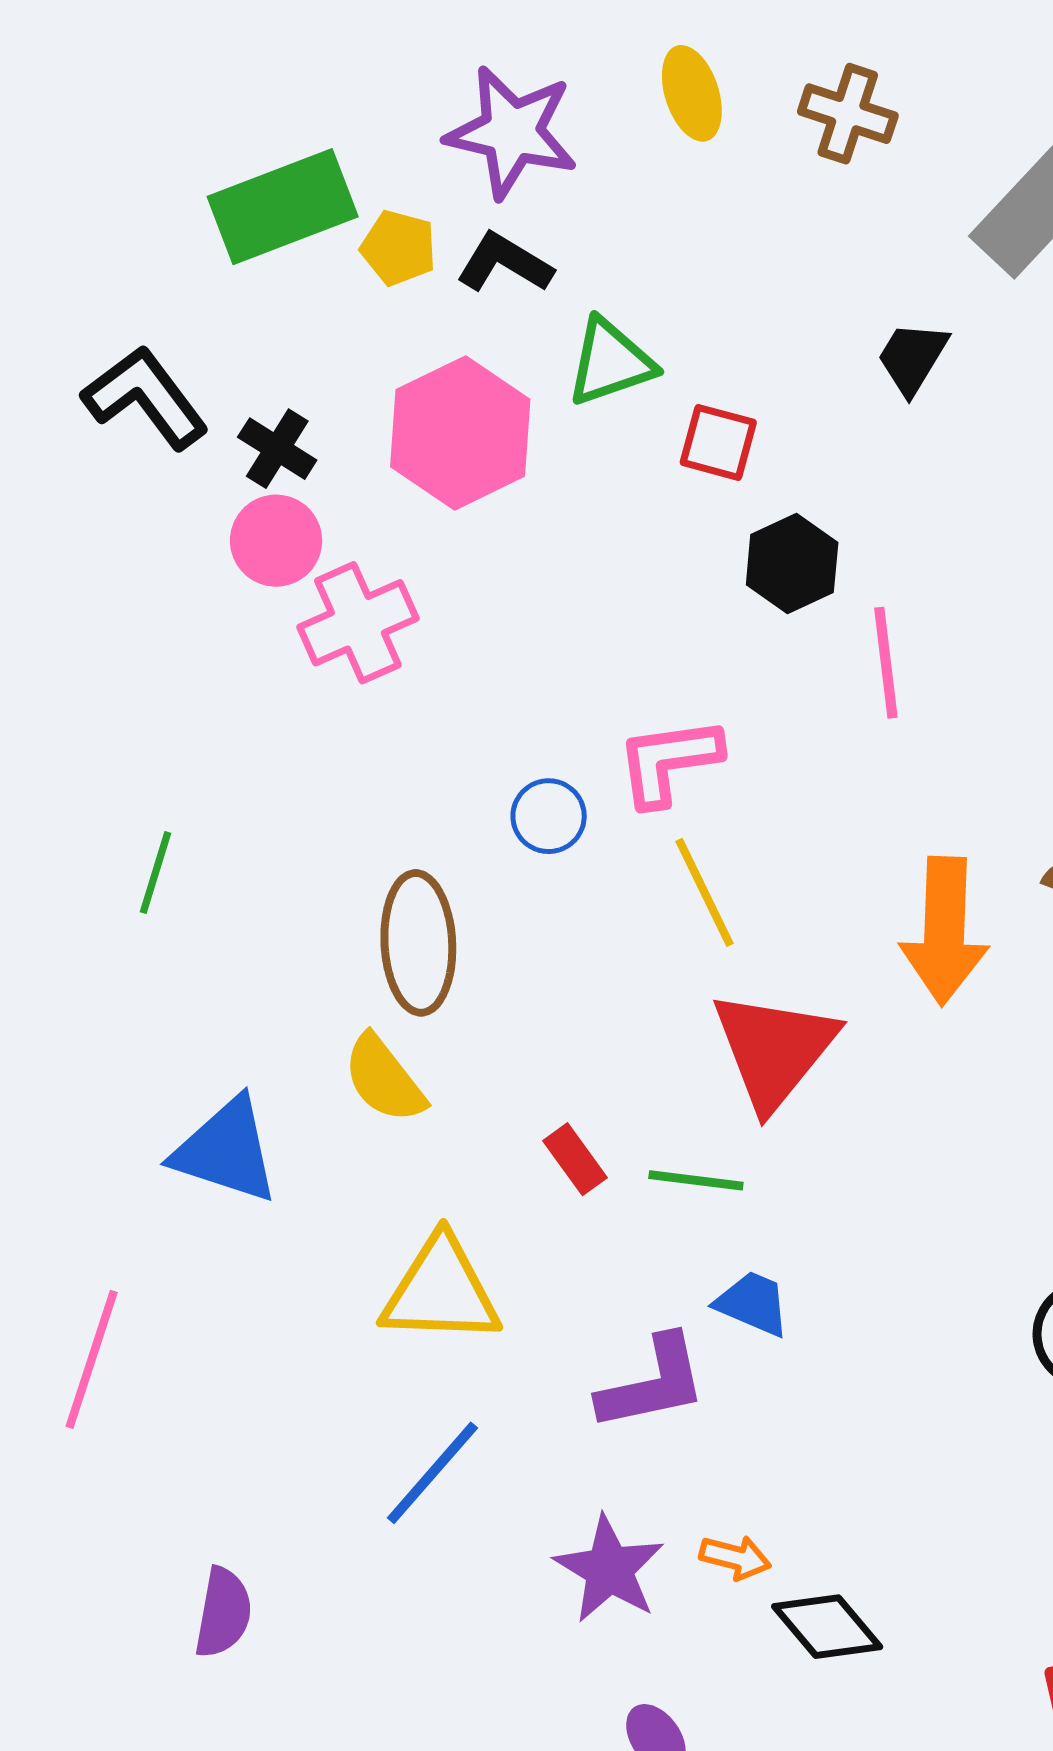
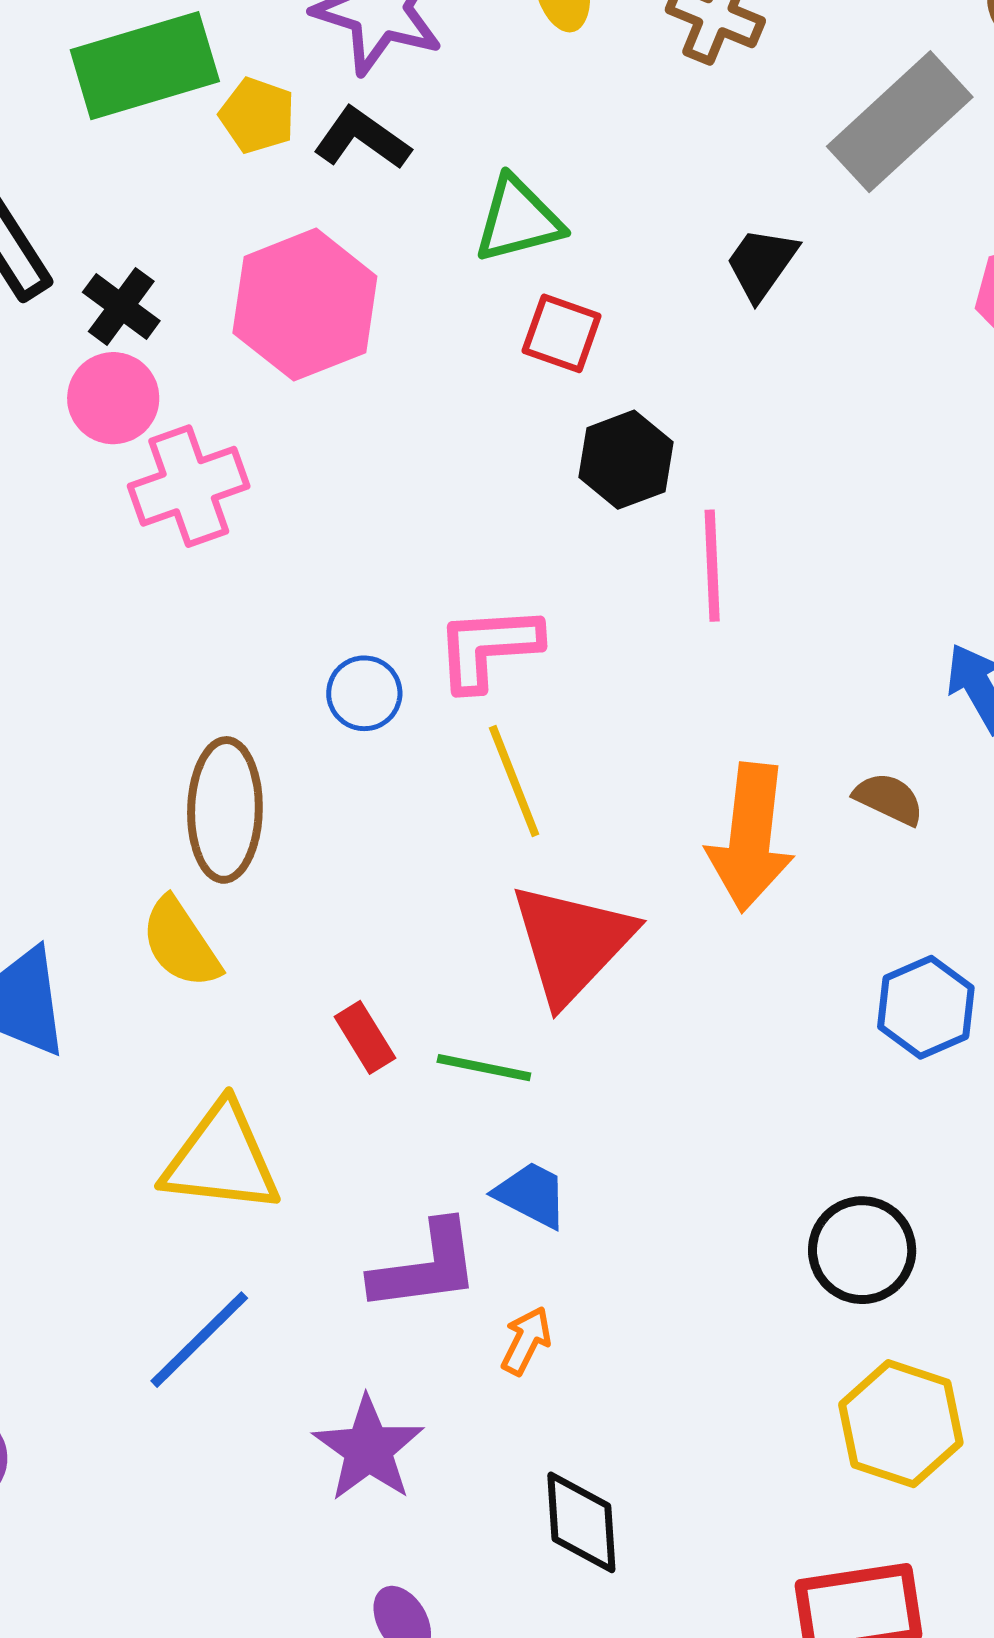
green triangle: (610, 362) -> (518, 220), moved
orange arrow: (735, 1557) -> (526, 1341), moved, turned -82
black diamond: (827, 1627) -> (581, 1522), turned 32

